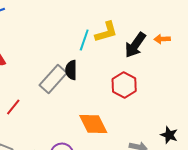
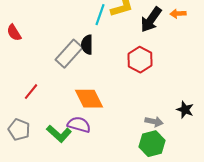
red line: (13, 107) -> (31, 92), moved
orange diamond: (93, 124) -> (89, 99), moved

